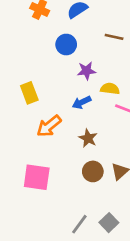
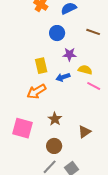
yellow rectangle: (29, 93) -> (41, 66), moved
brown star: (88, 138) -> (55, 119), moved
brown circle: (93, 171) -> (54, 146), moved

